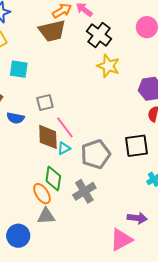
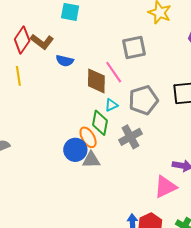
gray square: (45, 103) -> (134, 48), moved, size x1.4
cyan triangle: (64, 148) -> (111, 105), moved
blue circle: (18, 236) -> (75, 150), moved

